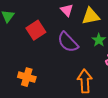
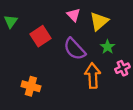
yellow triangle: (91, 16) -> (99, 21), turned -30
orange arrow: (85, 81) -> (93, 76), moved

